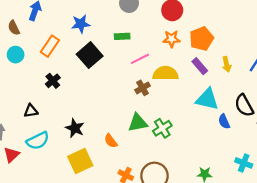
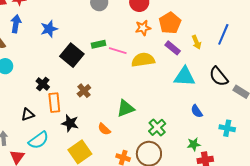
blue star: (81, 24) -> (49, 29), moved
green rectangle: (122, 36) -> (99, 44), moved
orange rectangle: (50, 46) -> (54, 103), moved, turned -30
pink line: (140, 59) -> (118, 51), turned 54
brown cross: (143, 88) -> (84, 91), moved
blue semicircle: (224, 121) -> (197, 111), moved
green cross: (162, 128) -> (157, 127), moved

